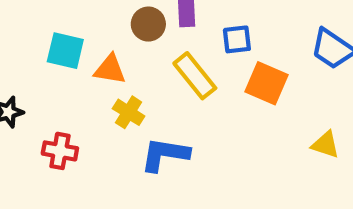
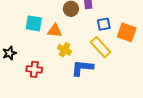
blue square: (237, 39) -> (104, 24), moved
yellow rectangle: (195, 76) -> (101, 47), moved

